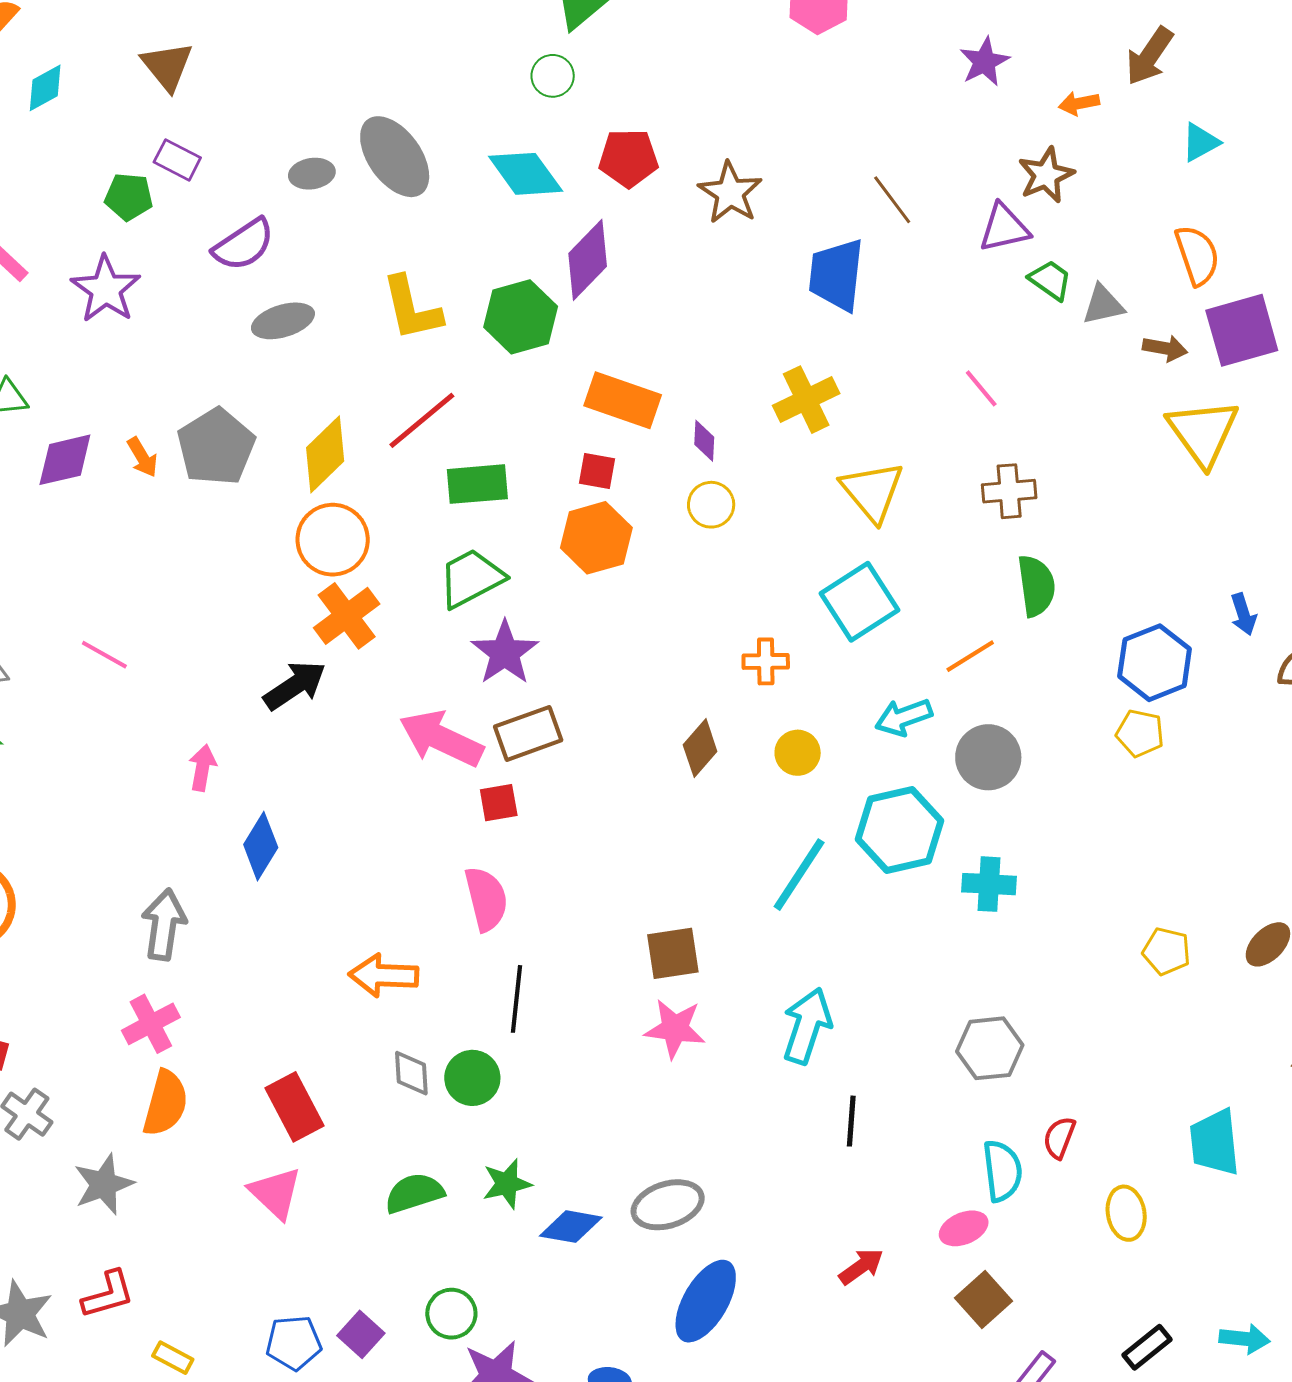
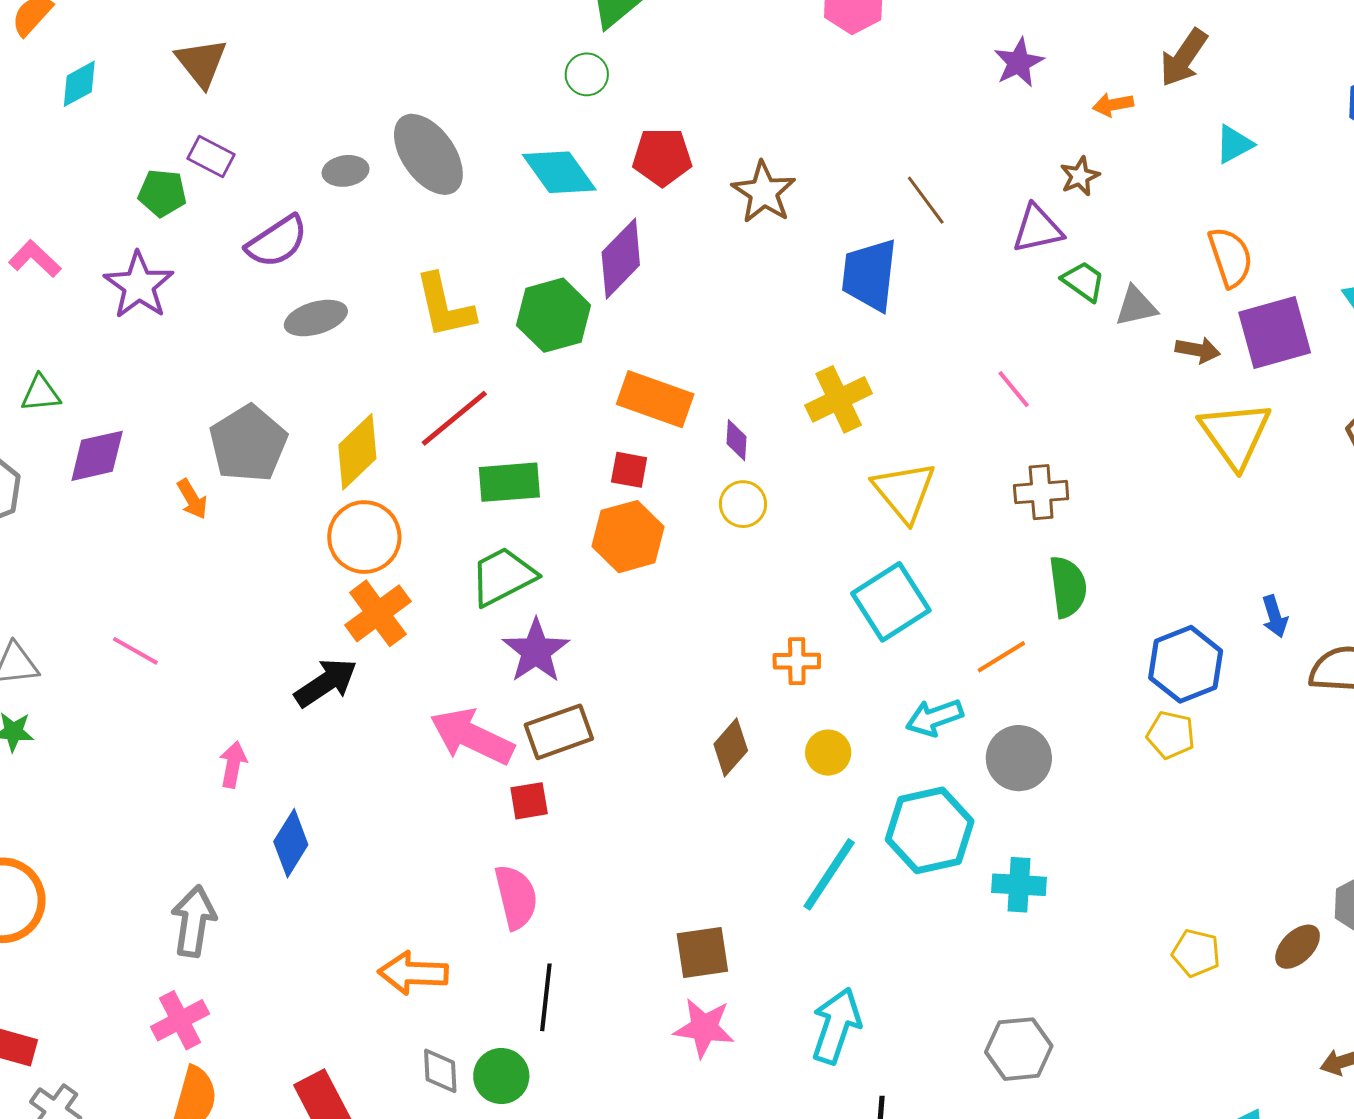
brown star: (1046, 175) -> (1080, 176), size x0.7
orange arrow: (142, 457) -> (192, 499), moved

